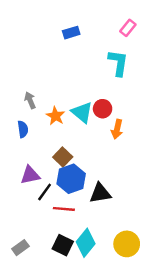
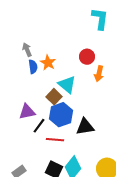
cyan triangle: (82, 112) -> (67, 85), moved
blue semicircle: (23, 129) -> (33, 67), moved

